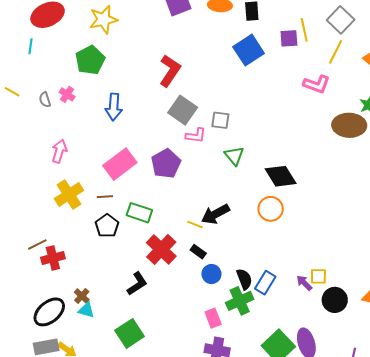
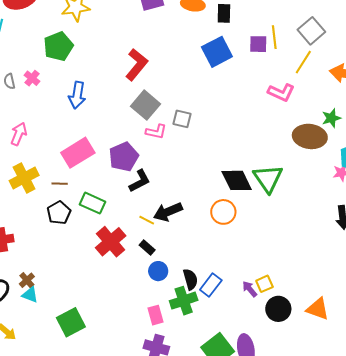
green triangle: (234, 156) -> (268, 178), moved, size x1.5
yellow square: (318, 276) -> (264, 284), turned -30
black L-shape: (137, 284) -> (140, 181), moved

